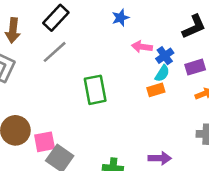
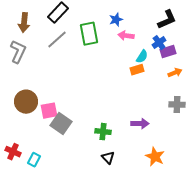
blue star: (120, 18) -> (116, 20), moved
blue cross: (165, 56) -> (159, 43), moved
green rectangle: (95, 90) -> (89, 34), moved

